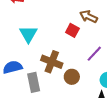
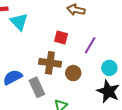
red square: (72, 30) -> (61, 38), moved
cyan triangle: (28, 34) -> (19, 22), moved

